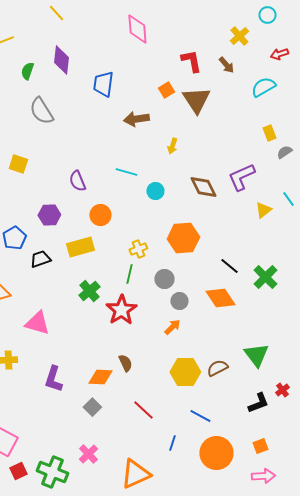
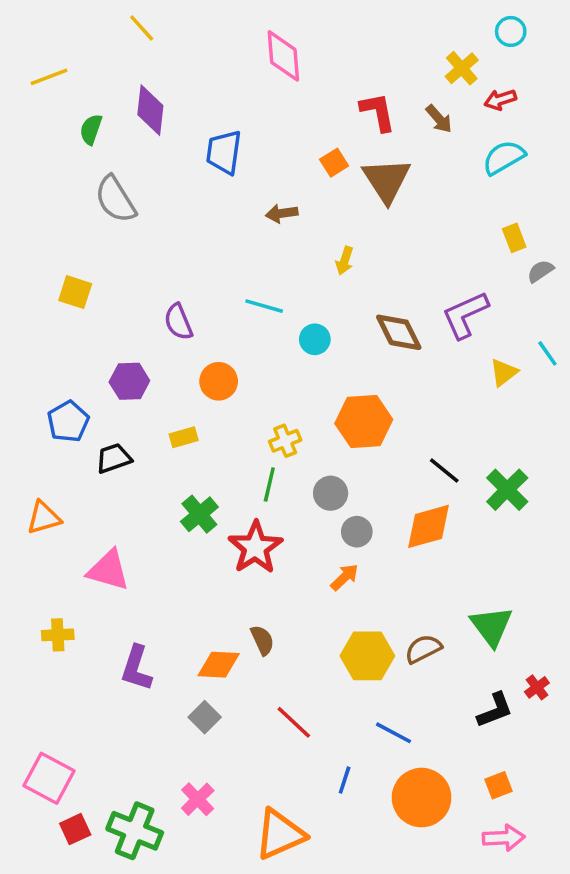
red arrow: (279, 54) -> (500, 100), moved
brown arrow: (136, 119) -> (282, 213), size x0.7
yellow rectangle: (80, 247) -> (184, 437), size x0.6
orange diamond: (220, 298) -> (429, 526), turned -72

